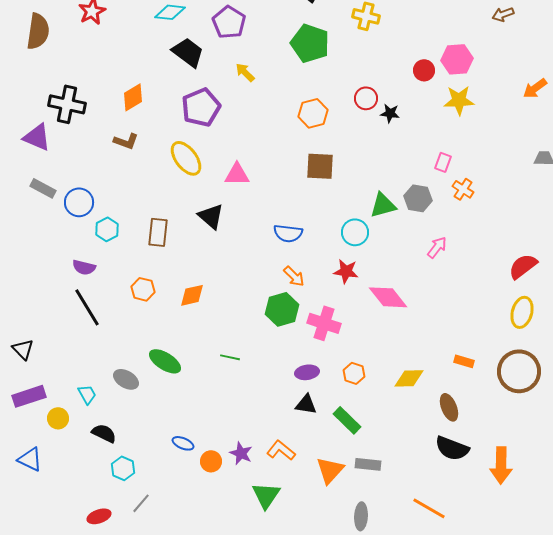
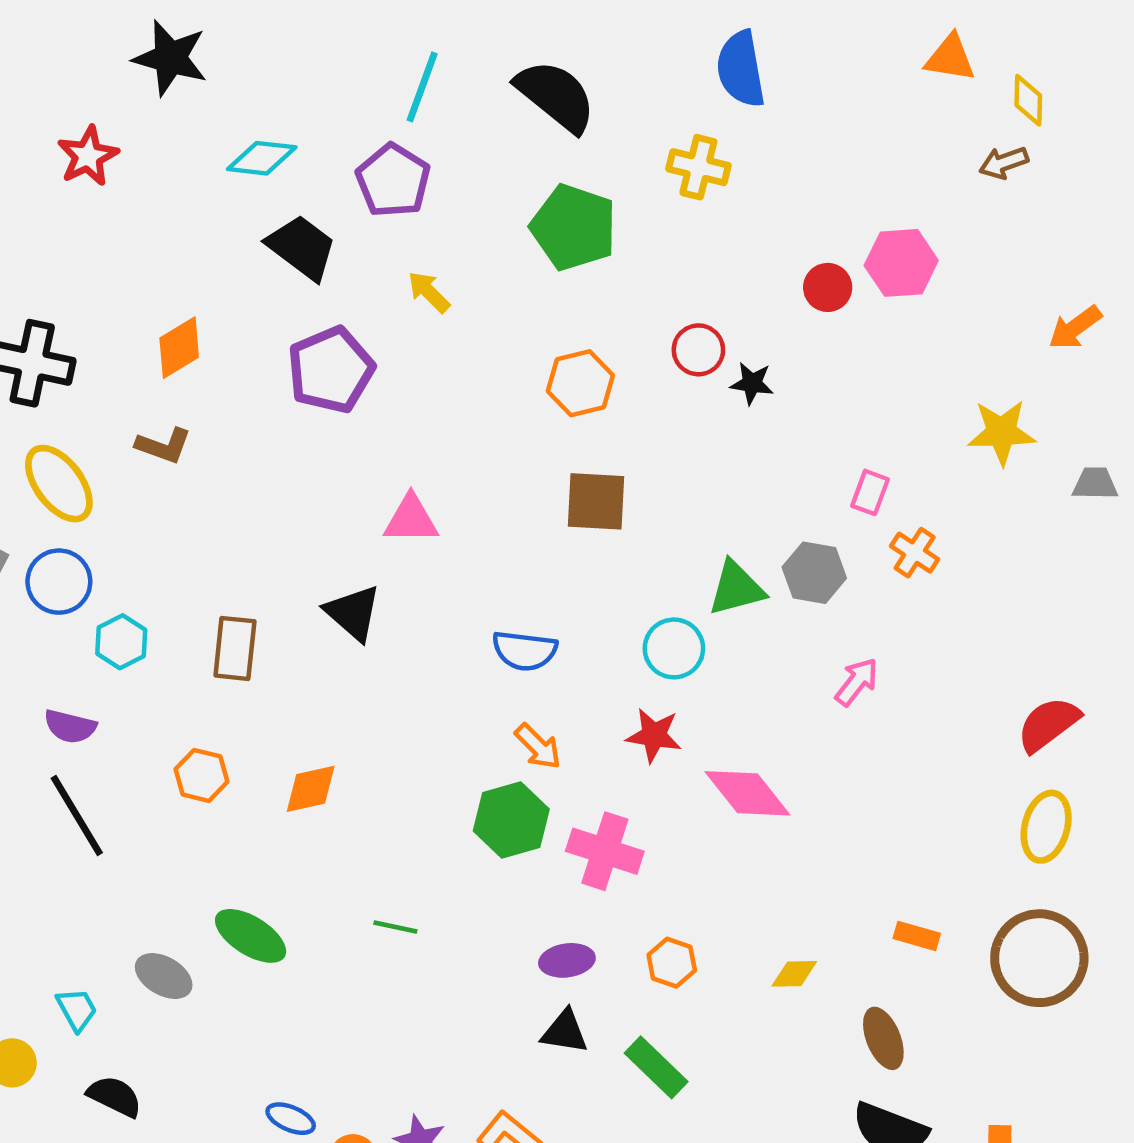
yellow star: (459, 100) -> (1001, 432), moved
yellow ellipse: (186, 158) -> (59, 484), moved
yellow diamond: (409, 378) -> (794, 974), size x0.7

